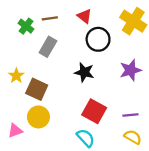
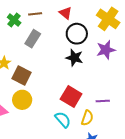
purple star: (130, 70) -> (106, 50), moved
black star: (84, 72) -> (74, 58), moved
yellow semicircle: (133, 137) -> (87, 118), moved, turned 77

